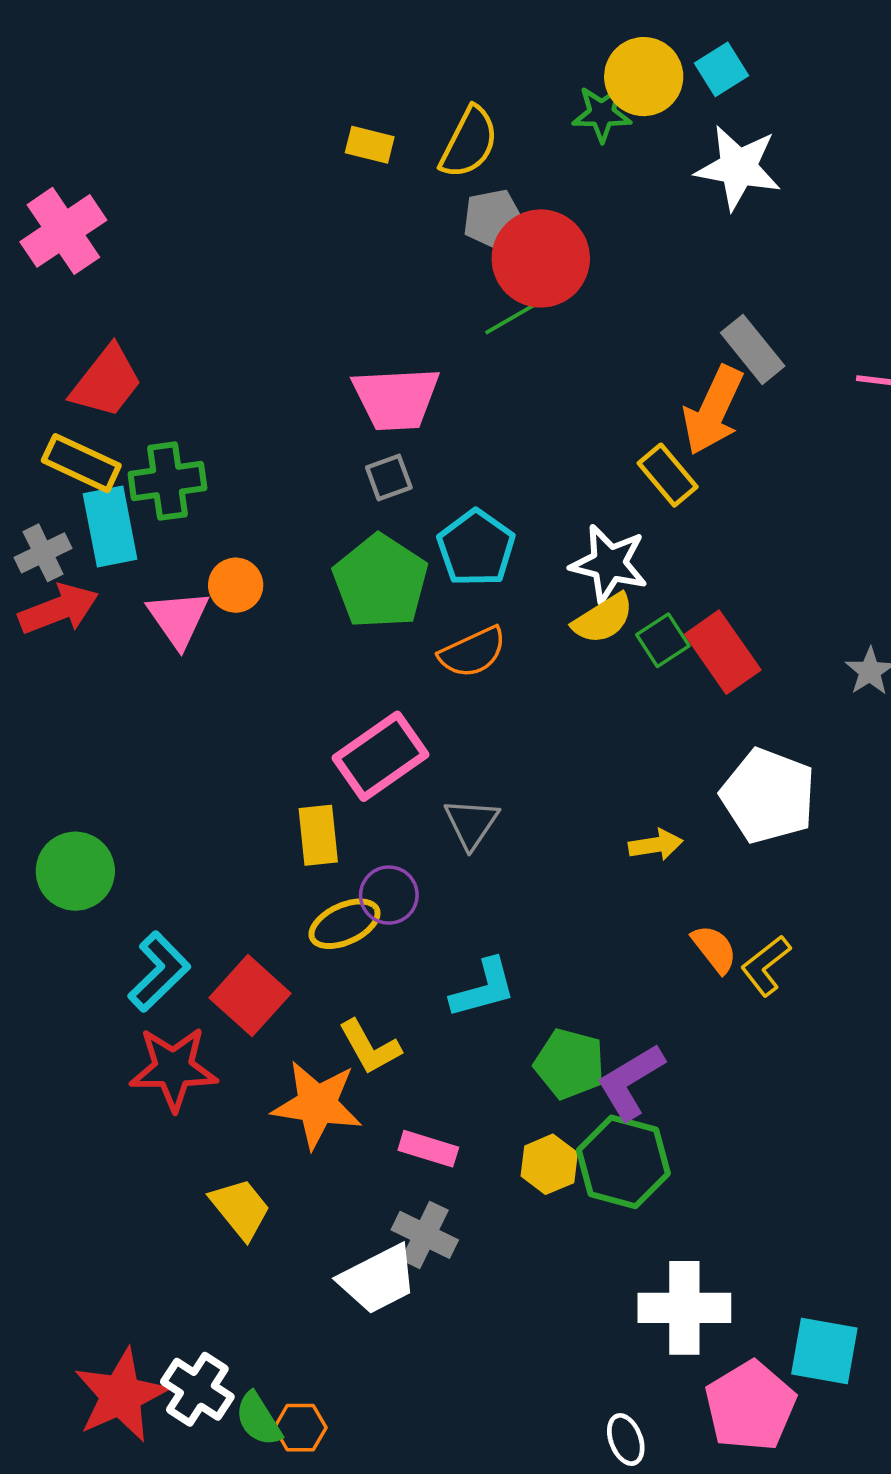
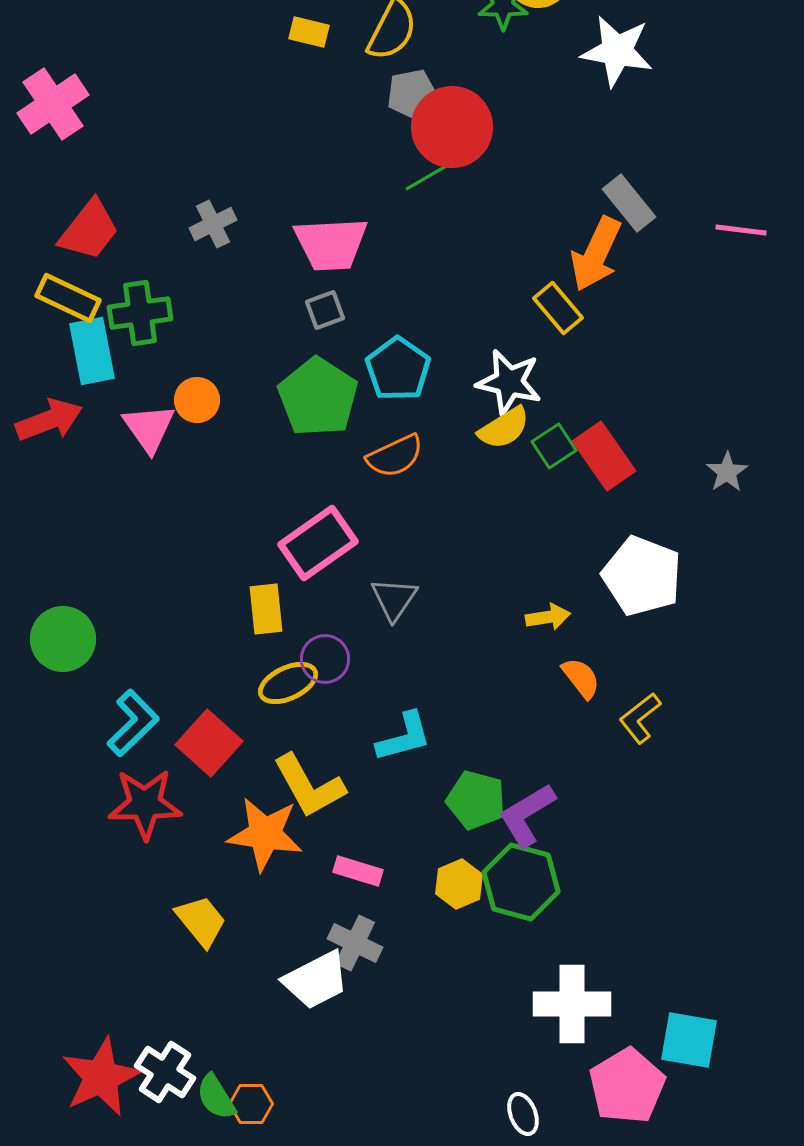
gray cross: (43, 553) -> (213, 224), moved
orange semicircle: (714, 949) -> (581, 678), moved
yellow L-shape: (370, 1047) -> (309, 786), size x1.4

